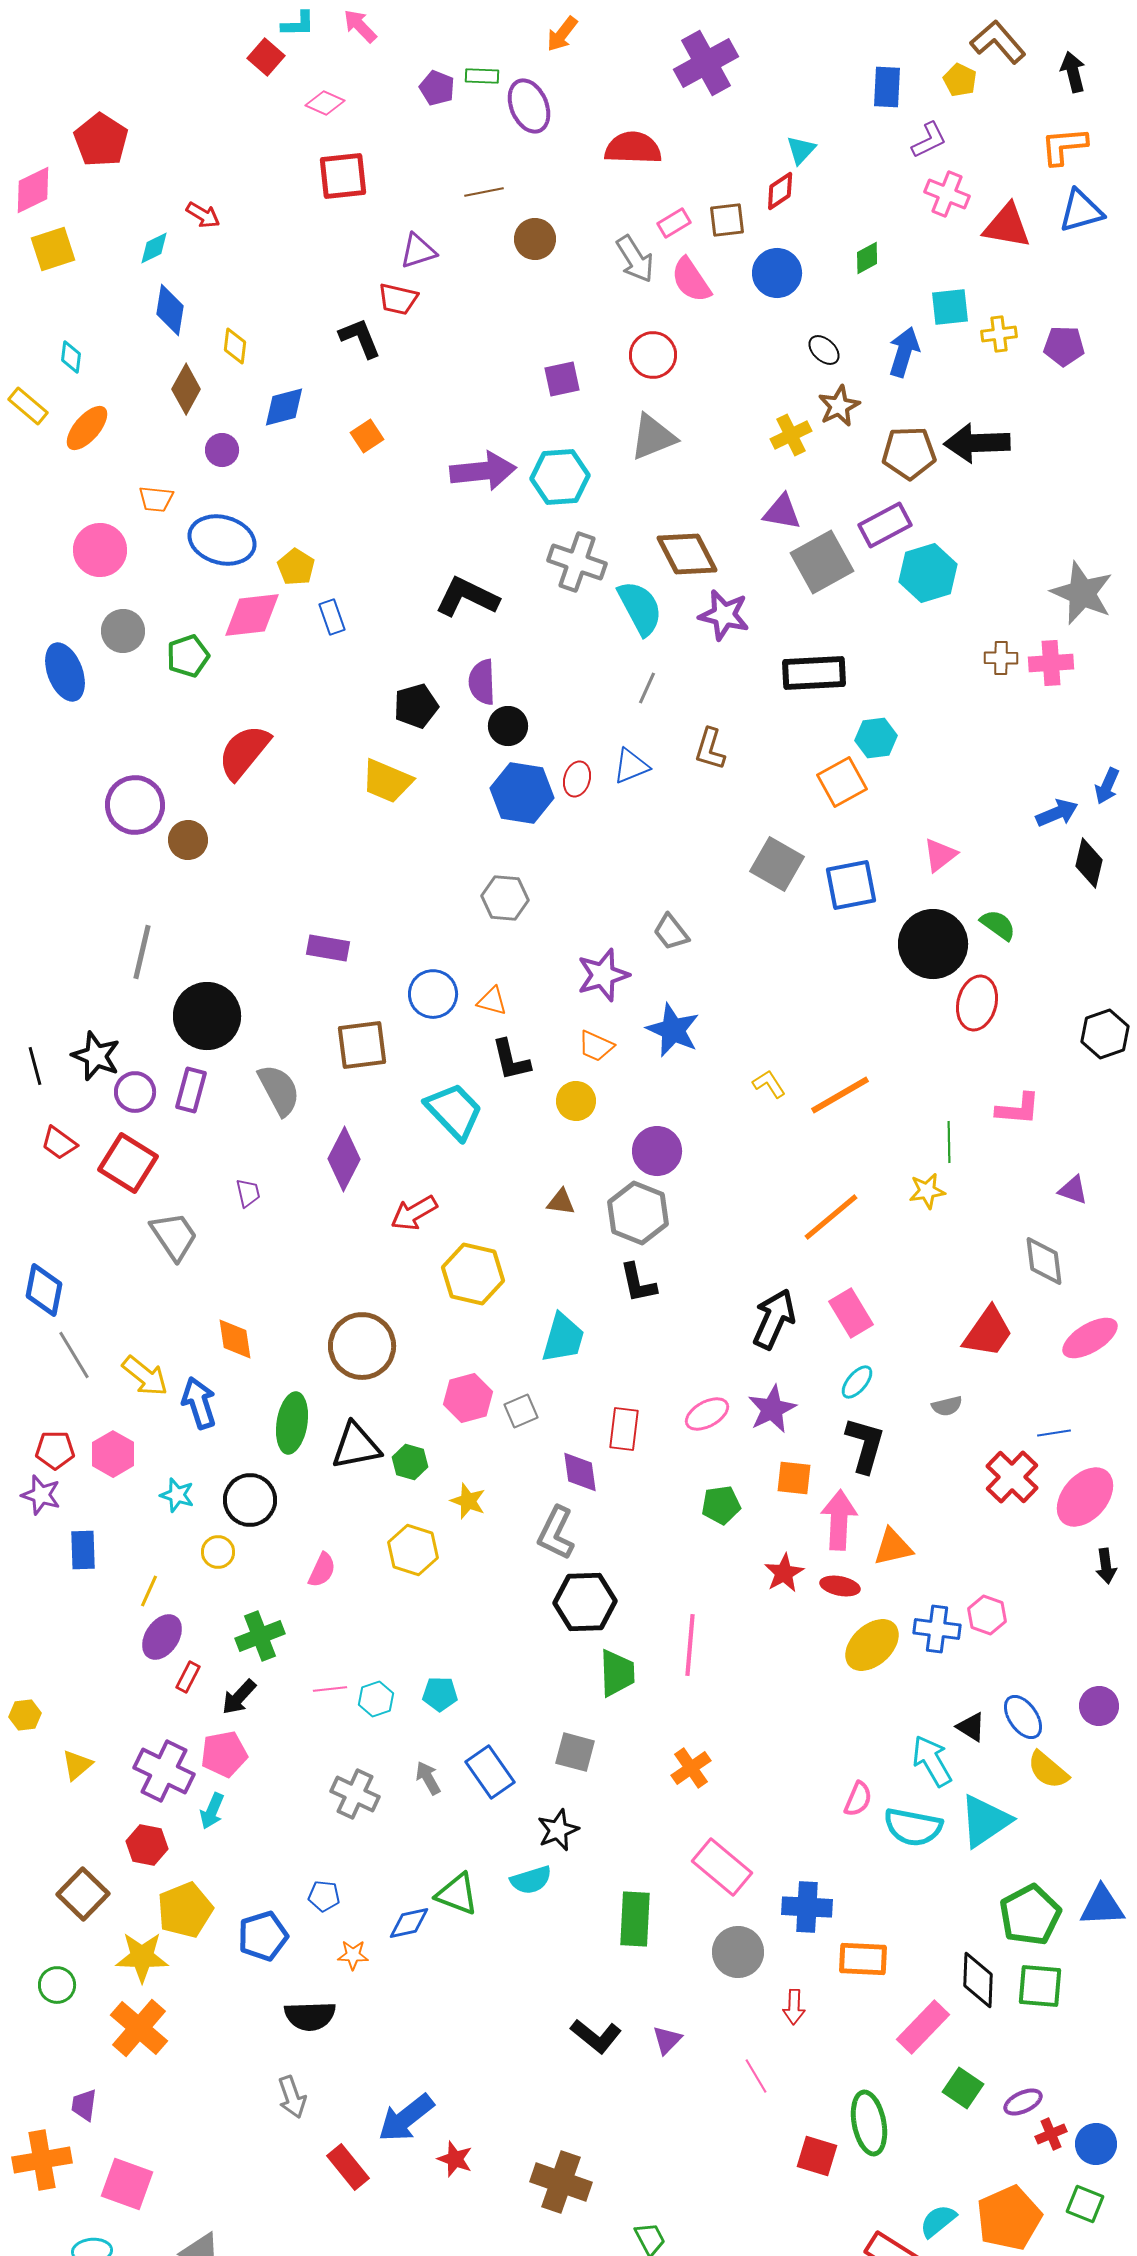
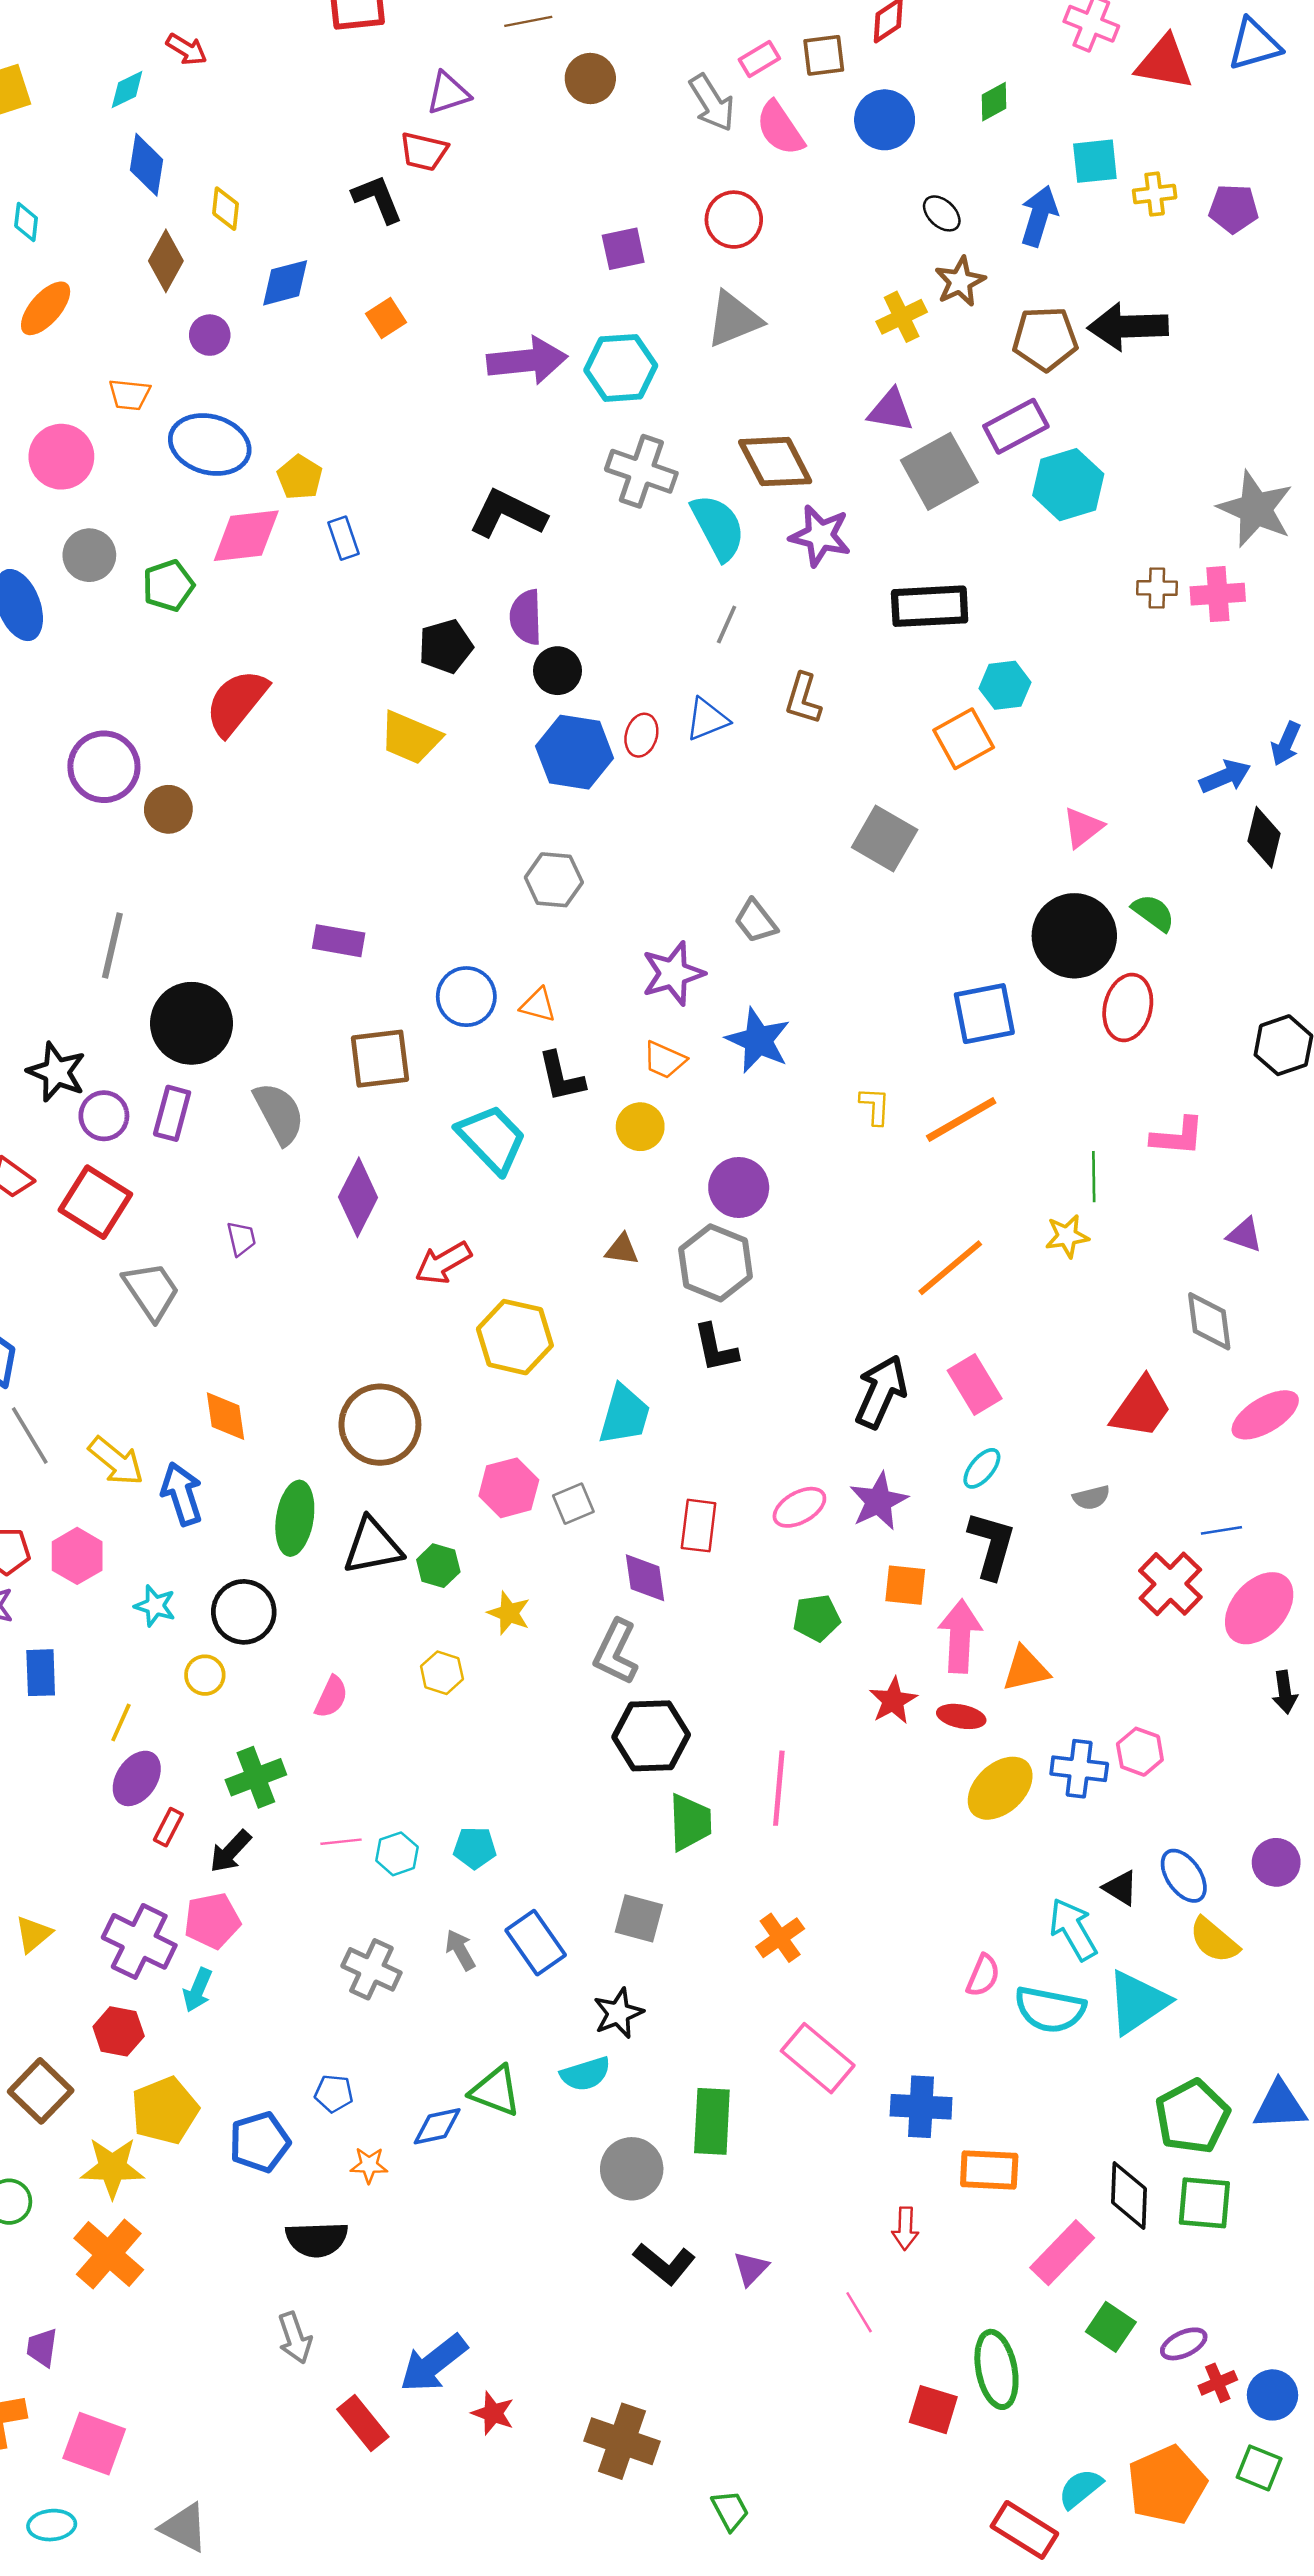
blue square: (851, 885) -> (984, 1014), moved
yellow L-shape: (769, 1084) -> (875, 1106), turned 36
yellow hexagon: (413, 1550) -> (442, 1673), size x0.7
gray circle: (738, 1952) -> (632, 2169), moved

